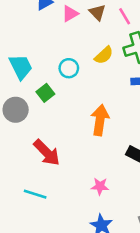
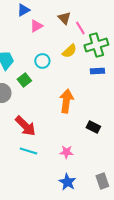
pink triangle: (70, 14) -> (36, 26), moved
pink line: (125, 16) -> (80, 28), moved
cyan line: (35, 194) -> (28, 151), moved

